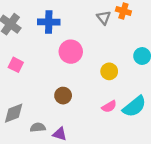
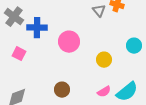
blue cross: (49, 22) -> (37, 28), moved
brown circle: (63, 96) -> (62, 90), moved

